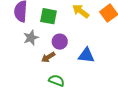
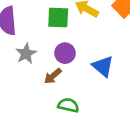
green square: (49, 16) -> (58, 18), moved
blue triangle: (86, 55) -> (103, 66), turned 42

